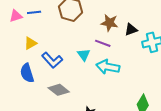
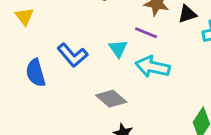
yellow triangle: (30, 43) -> (24, 16), moved, turned -40
gray diamond: (59, 90) -> (111, 99), moved

